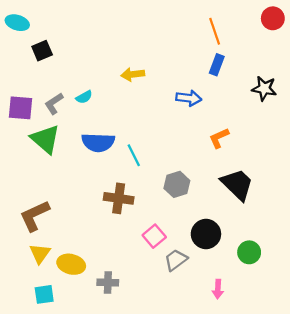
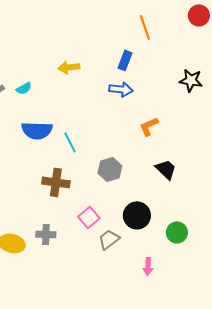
blue rectangle: (217, 65) -> (125, 60), moved
black trapezoid: (237, 184) -> (166, 169), size x0.7
gray cross: (108, 283) -> (46, 234), moved

